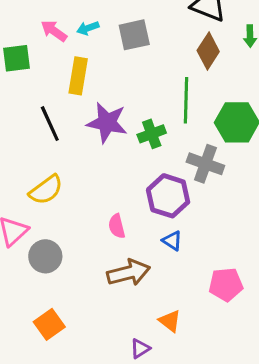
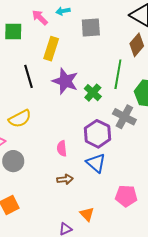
cyan arrow: (88, 28) -> (63, 11), moved
green cross: (152, 134) -> (93, 93), turned -36
blue triangle: (172, 241) -> (96, 163), size x1.5
brown arrow: (129, 273) -> (65, 179), size x0.6

